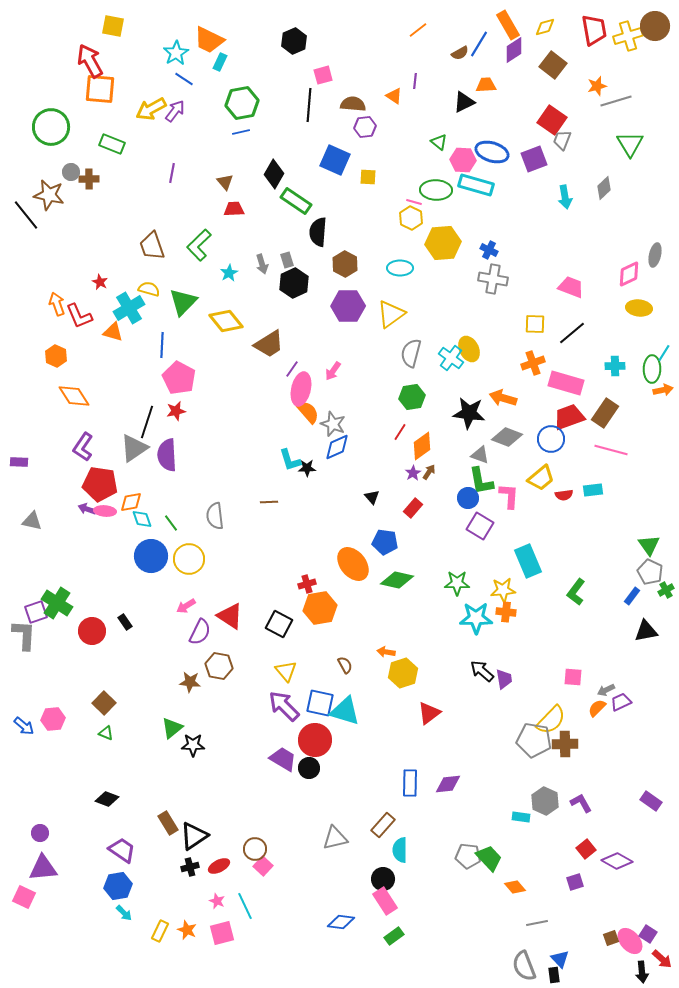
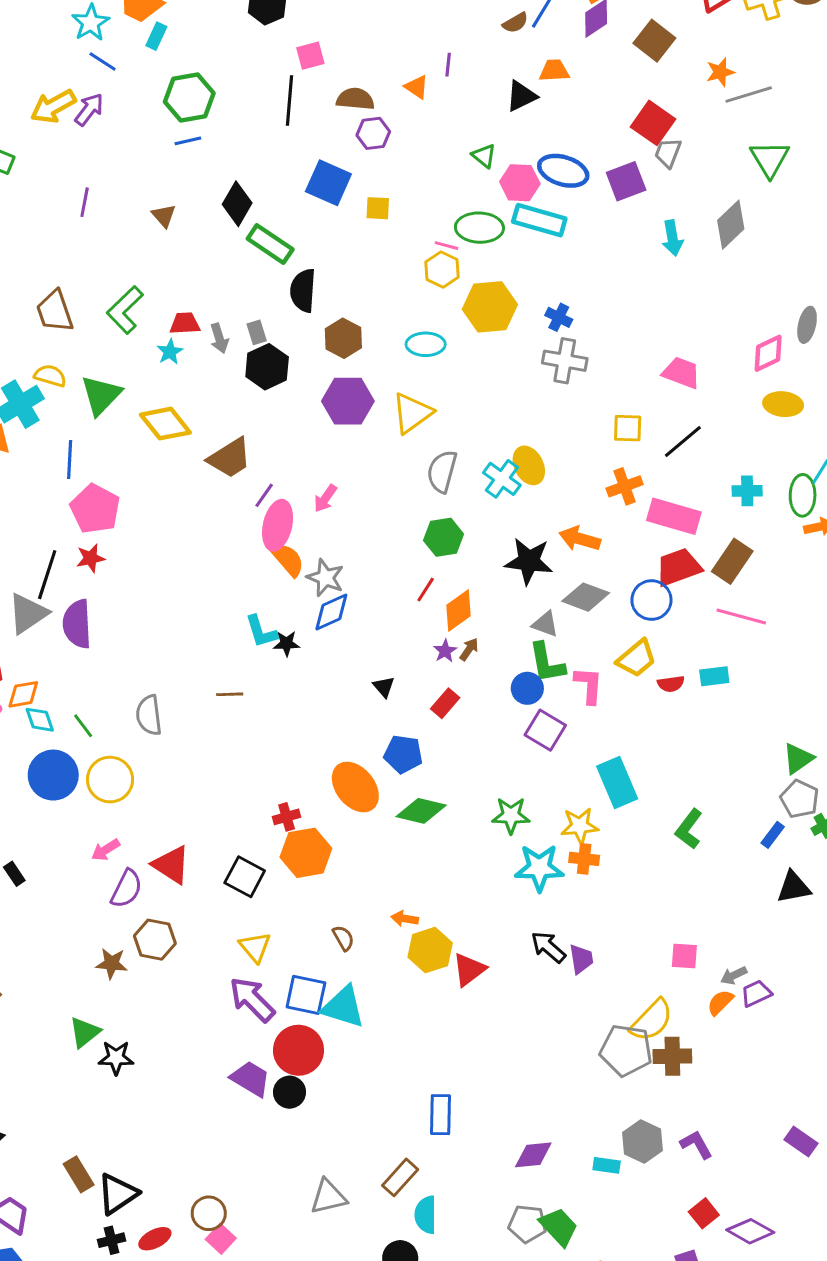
gray diamond: (604, 188) -> (731, 225), size x1.4
red trapezoid: (234, 209) -> (185, 323), moved
green triangle: (649, 545) -> (798, 759), turned 30
red triangle: (429, 713) -> (469, 969), moved
purple diamond: (448, 784) -> (533, 1155), moved

